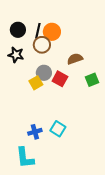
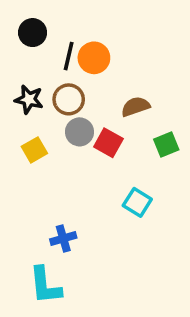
black circle: (18, 30) -> (33, 33), moved
brown circle: (42, 45) -> (69, 99), moved
yellow square: (36, 83) -> (34, 150), moved
cyan square: (58, 129) -> (137, 202), moved

